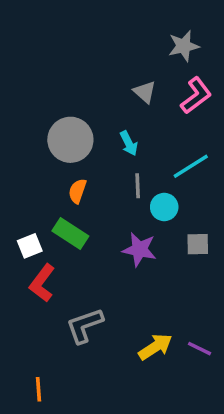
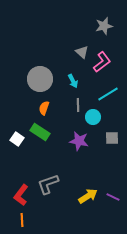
pink L-shape: (196, 96) -> (102, 62), moved
white square: (30, 246) -> (17, 139), turned -32
red L-shape: (42, 283) -> (21, 195), moved

